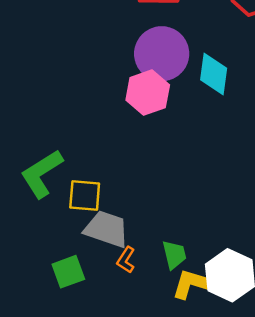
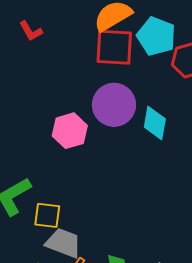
pink hexagon: (148, 93) -> (70, 131), moved

